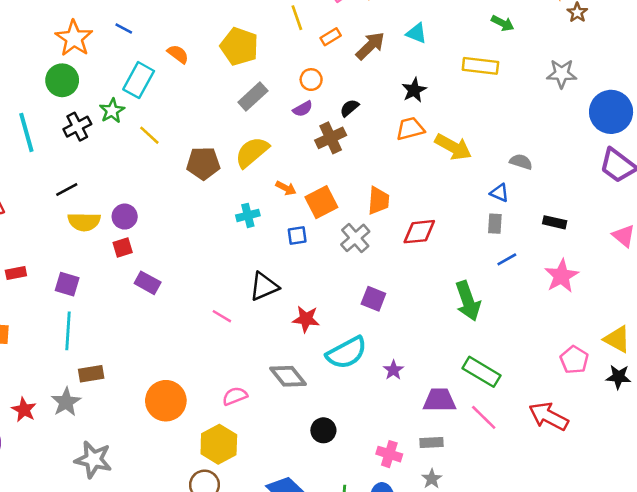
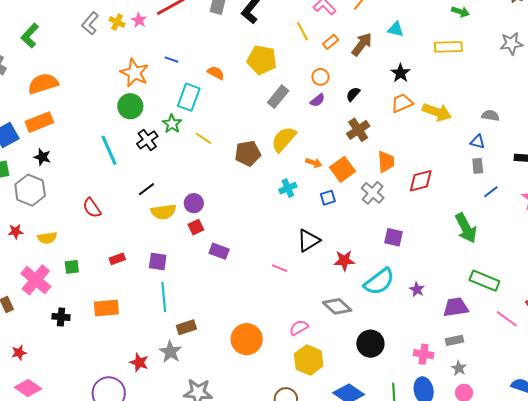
brown cross: (331, 138) -> (358, 130), moved
pink line: (484, 417) -> (507, 319), moved
black circle: (323, 430) -> (370, 344), size x1.4
yellow hexagon: (219, 444) -> (309, 360), moved

